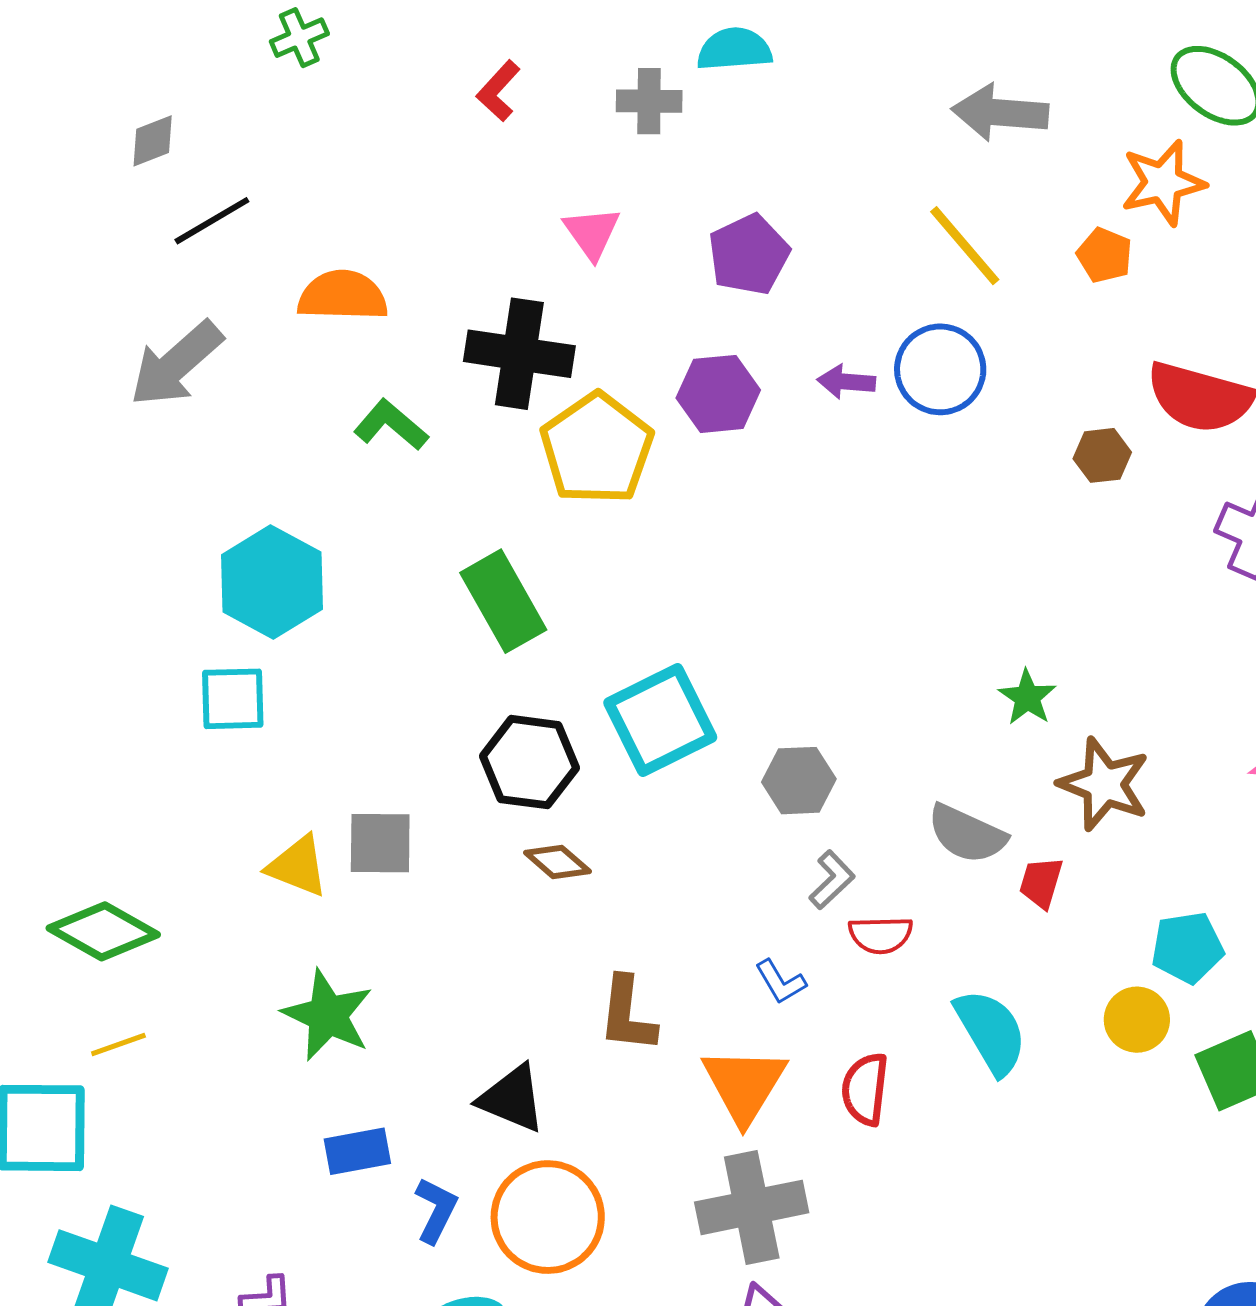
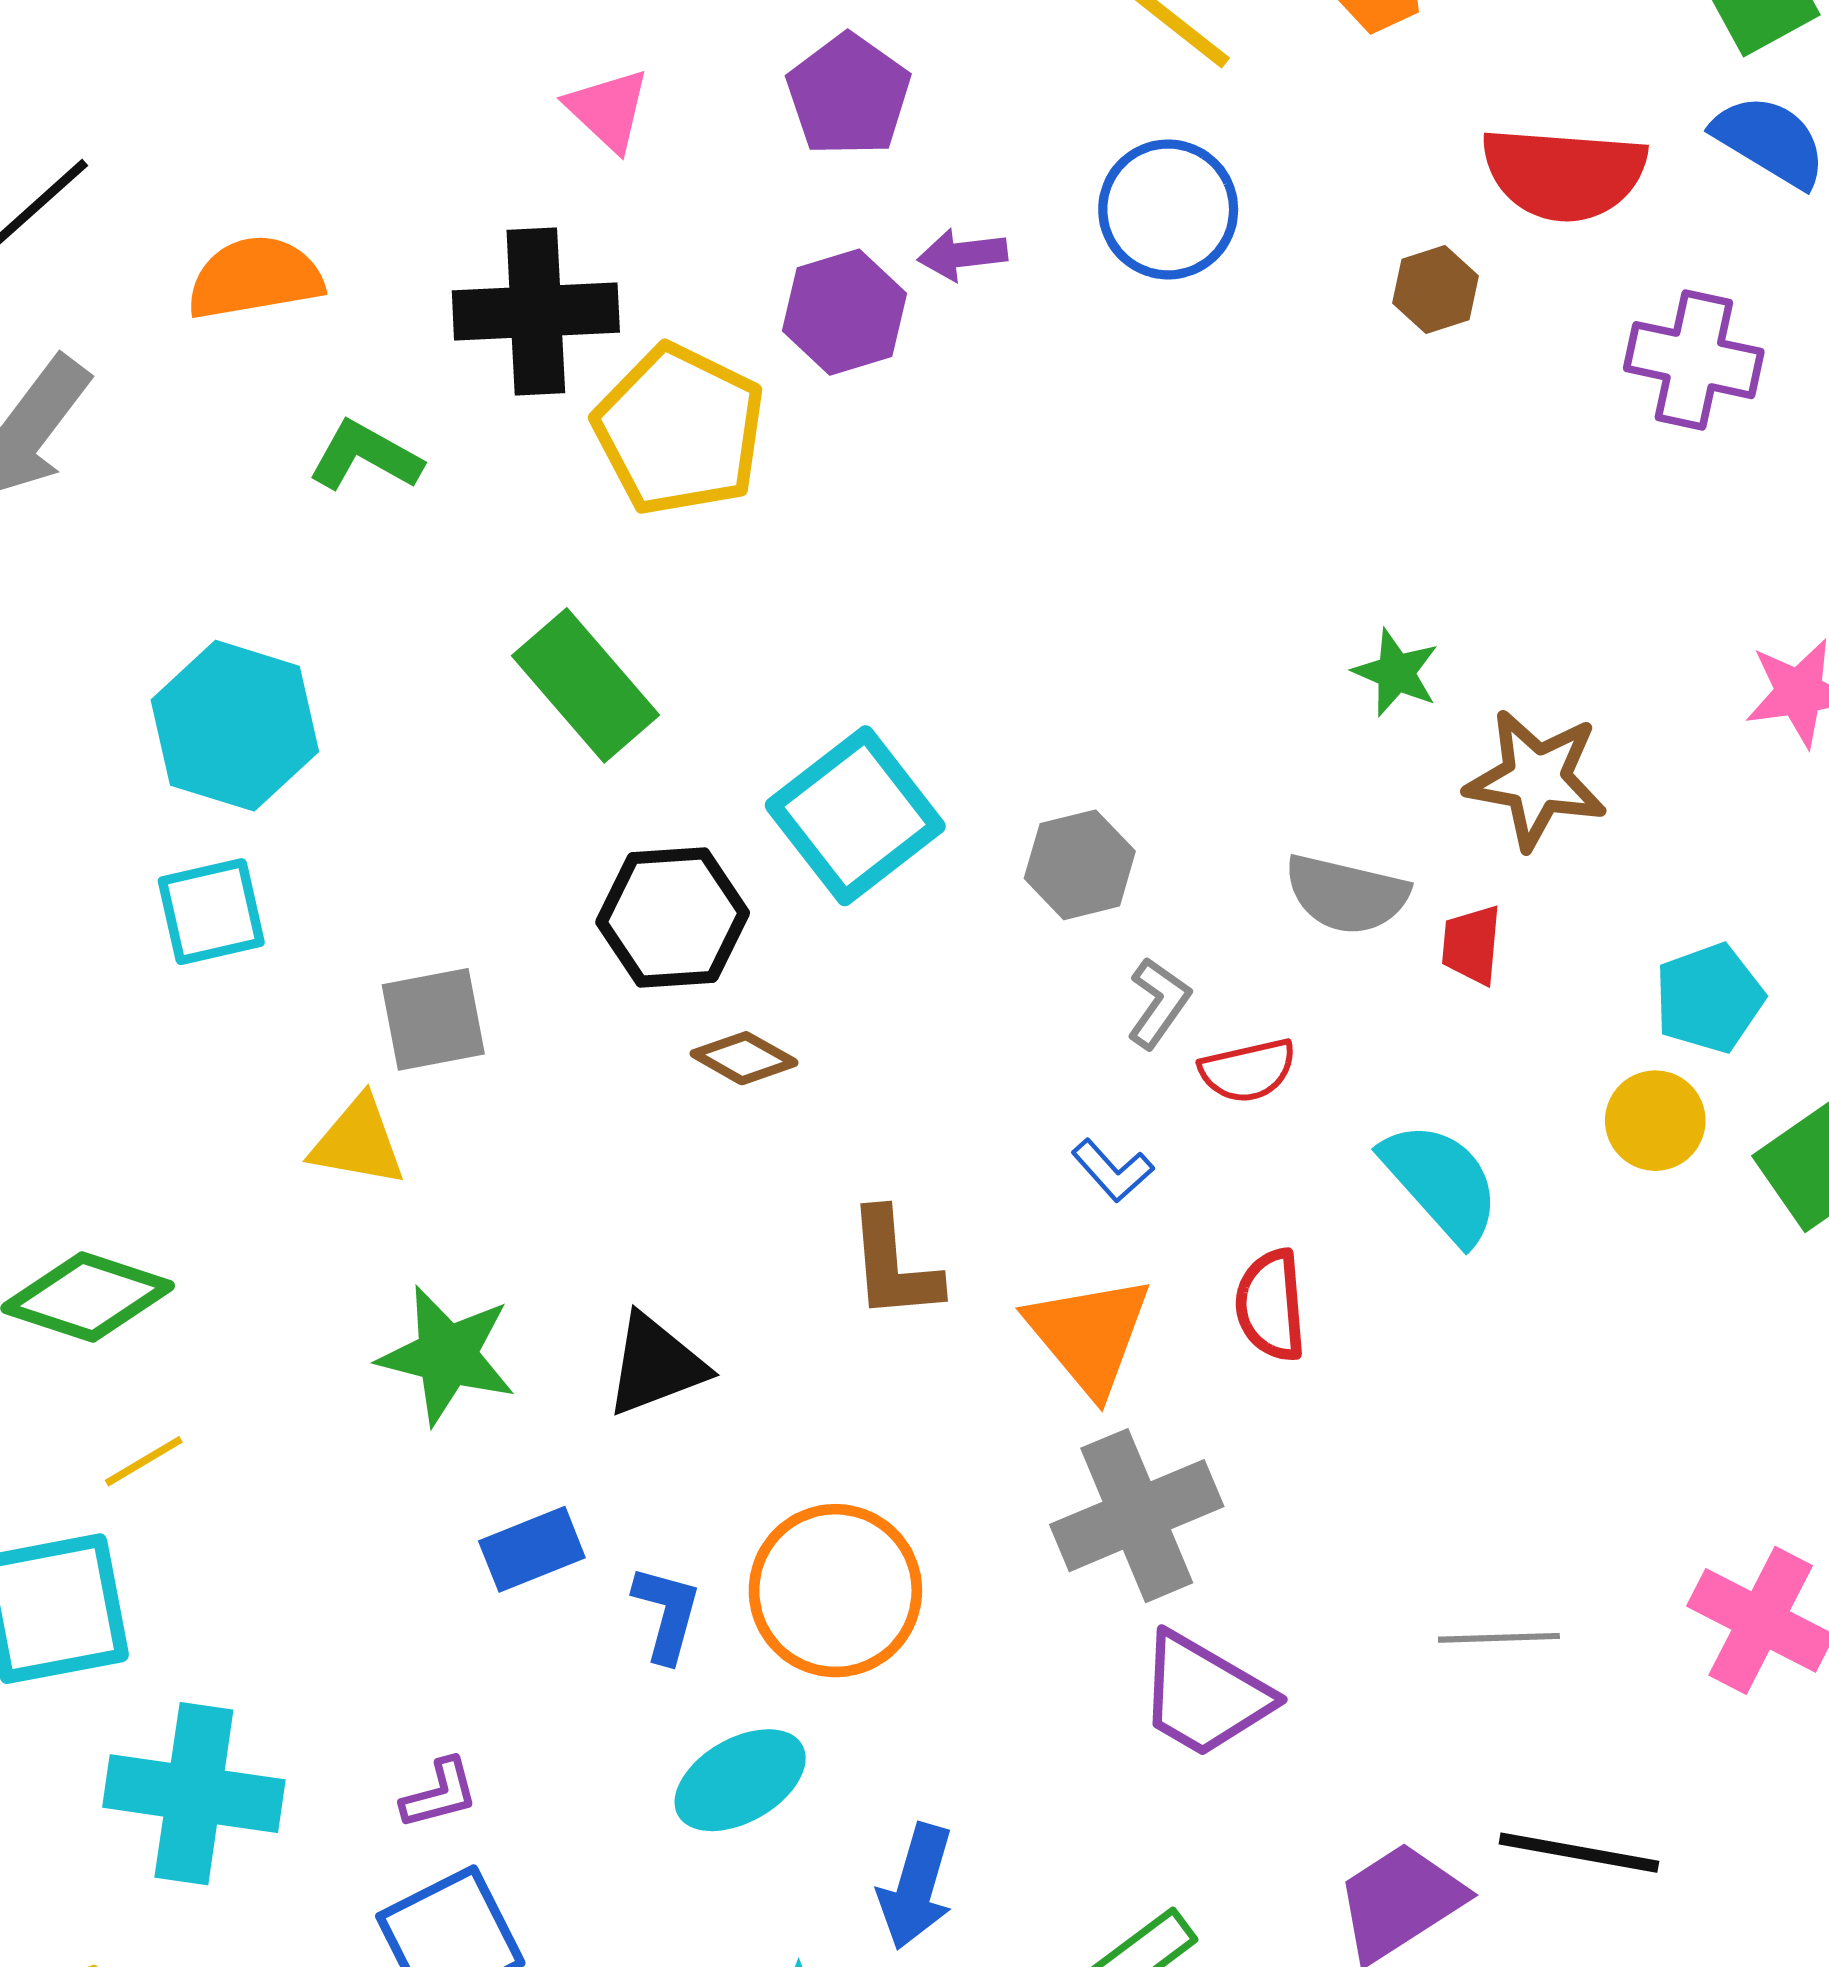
purple arrow: (846, 382) -> (962, 255), moved
gray square: (380, 843) -> (433, 1019), moved
black triangle: (512, 1099) -> (656, 1365), moved, turned -32

